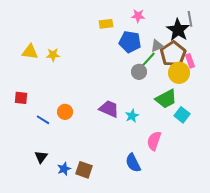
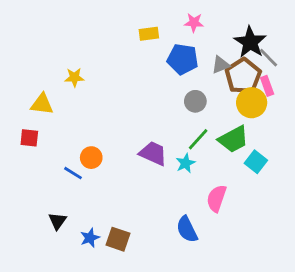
gray line: (190, 19) -> (268, 58), moved, turned -35
yellow triangle: (30, 52) -> (42, 104), moved
green line: (148, 60) -> (198, 139), moved
blue line: (43, 120) -> (73, 173), moved

